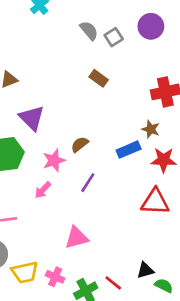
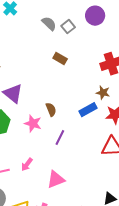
brown semicircle: (80, 144) -> (51, 109), turned 112
pink star: (54, 160) -> (33, 123), turned -30
pink arrow: (43, 190) -> (27, 164), moved

